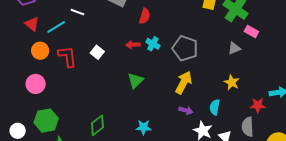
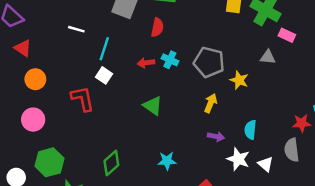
cyan line: (56, 27) -> (104, 49), moved, turned -36
gray triangle: (234, 48) -> (268, 57), turned 32
red L-shape: (67, 57) -> (83, 99), moved
green triangle: (135, 81) -> (153, 106), turned -36
yellow arrow: (184, 82) -> (211, 103), size x0.7
yellow star: (232, 82) -> (239, 80), moved

